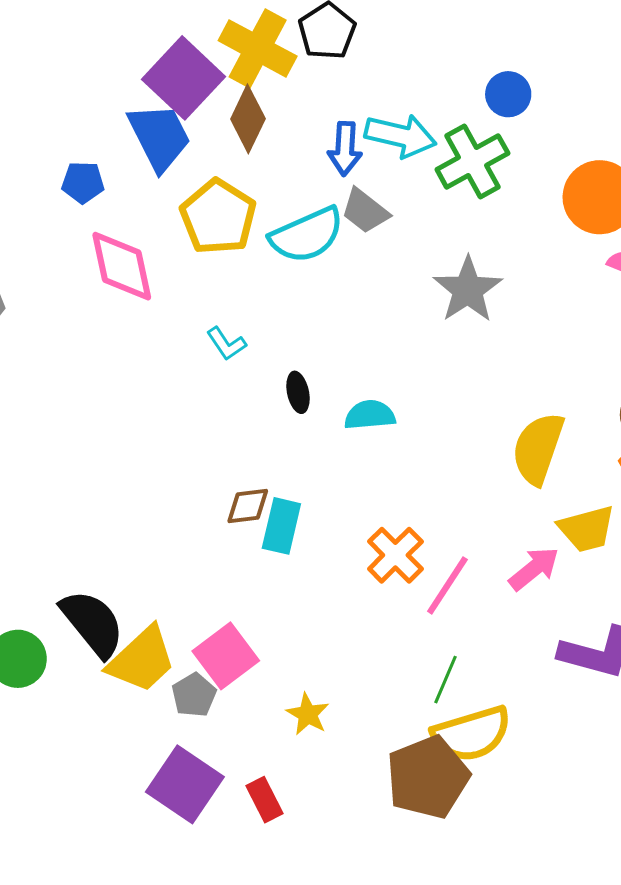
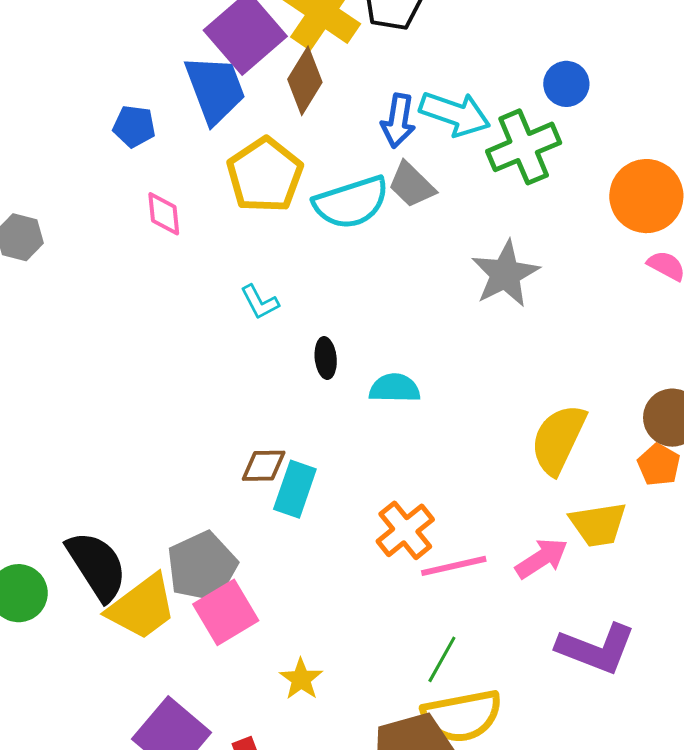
pink diamond: (122, 266) -> (164, 214), size x0.6
pink line: (447, 585) -> (454, 566), turned 38
gray pentagon: (194, 695) -> (202, 567), moved, size x1.6

